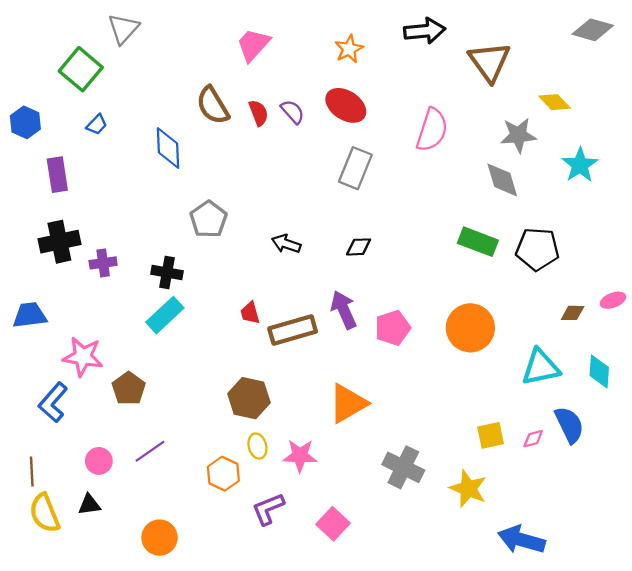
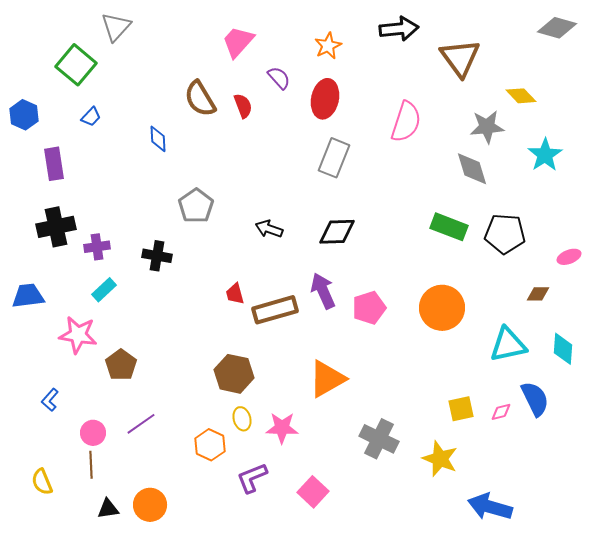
red ellipse: (346, 105) -> (325, 99), turned 69
purple semicircle: (293, 112) -> (279, 78), moved
blue diamond: (168, 148) -> (158, 139), size x0.7
black diamond: (359, 247) -> (337, 232), size x1.5
pink ellipse: (613, 300) -> (569, 257), moved
cyan rectangle: (165, 315) -> (104, 290), moved, size x0.7
blue L-shape: (53, 402) -> (50, 400), moved, size x0.6
brown line: (32, 472) -> (91, 465), moved
black triangle: (89, 505) -> (108, 509), moved
yellow semicircle: (45, 513) -> (42, 482), size x0.7

